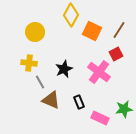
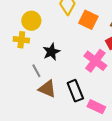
yellow cross: (29, 63) -> (21, 40), moved
black star: (64, 69) -> (51, 52), moved
black rectangle: (79, 102) -> (75, 91), size x1.5

